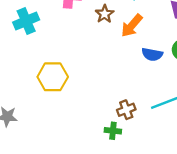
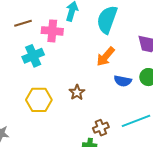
brown star: (105, 14) -> (77, 92), moved
cyan cross: (26, 21) -> (33, 56), moved

